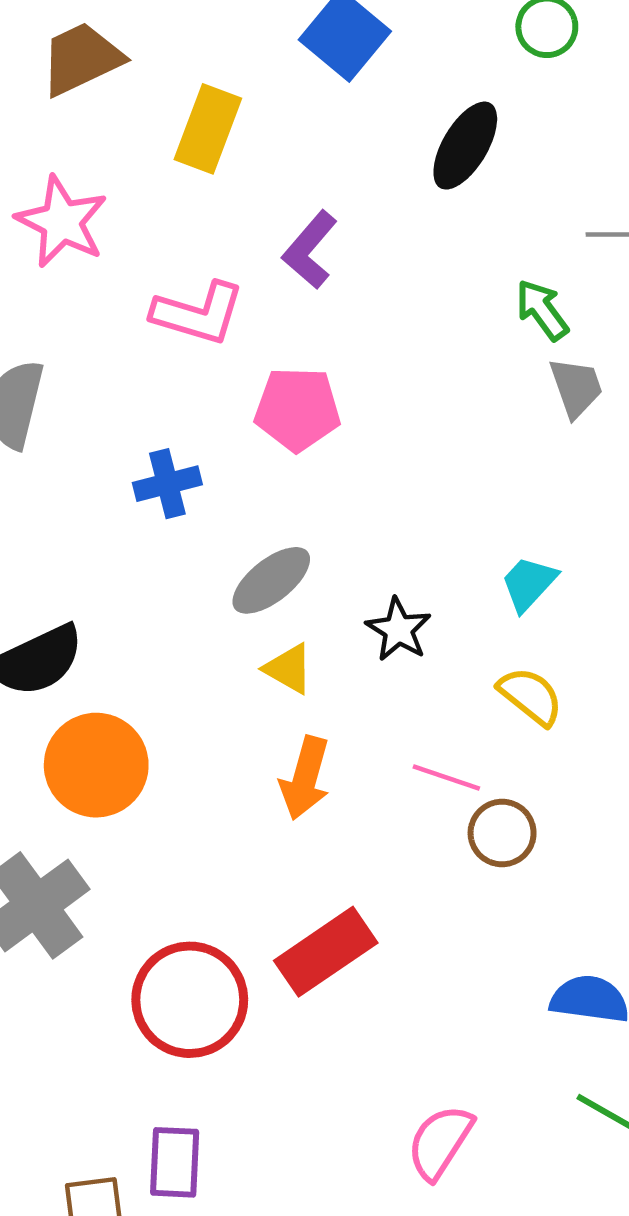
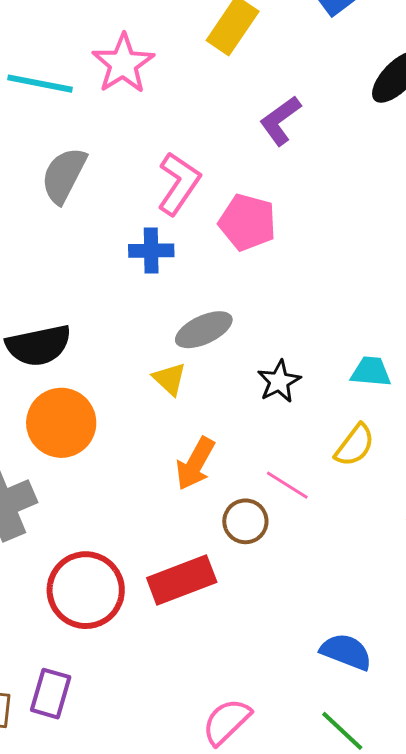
pink L-shape: (198, 313) -> (179, 183), moved, turned -86
cyan trapezoid: (529, 584) -> (371, 372), turned 39
yellow triangle: (289, 669) -> (169, 379), moved
yellow semicircle: (531, 696) -> (355, 445), turned 75
brown circle: (502, 833) -> (245, 521), moved

